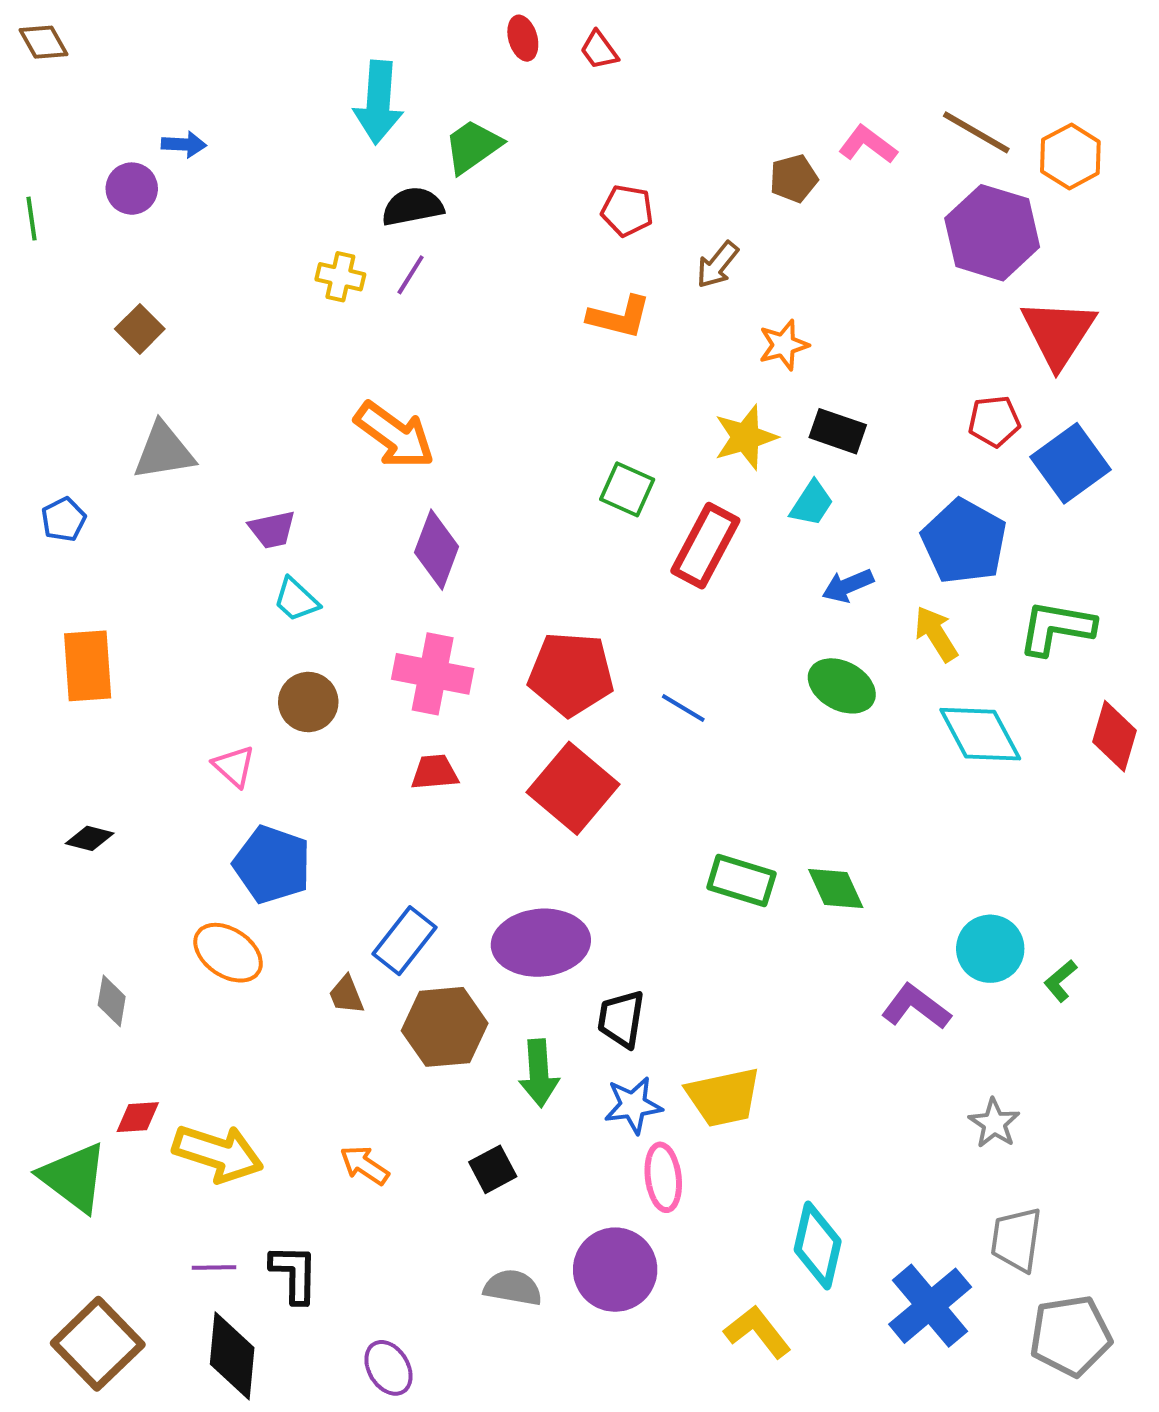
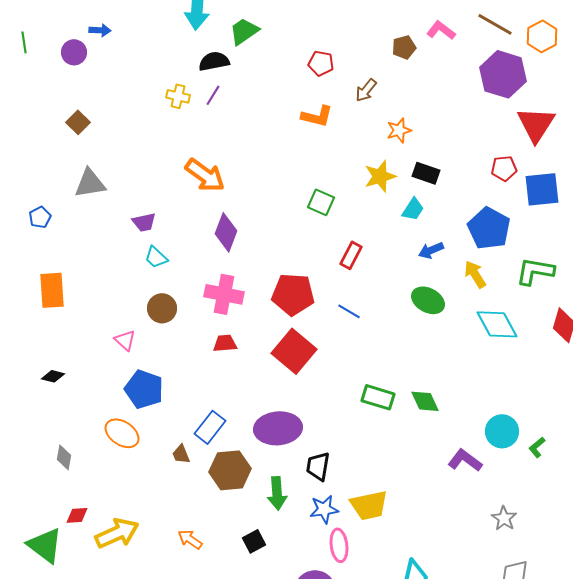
green line: (31, 219) -> (24, 42), moved
blue square: (1070, 463) -> (542, 189), turned 30
red rectangle: (705, 546) -> (351, 255), moved, size x0.7
yellow arrow: (218, 1153) -> (117, 533), turned -42

